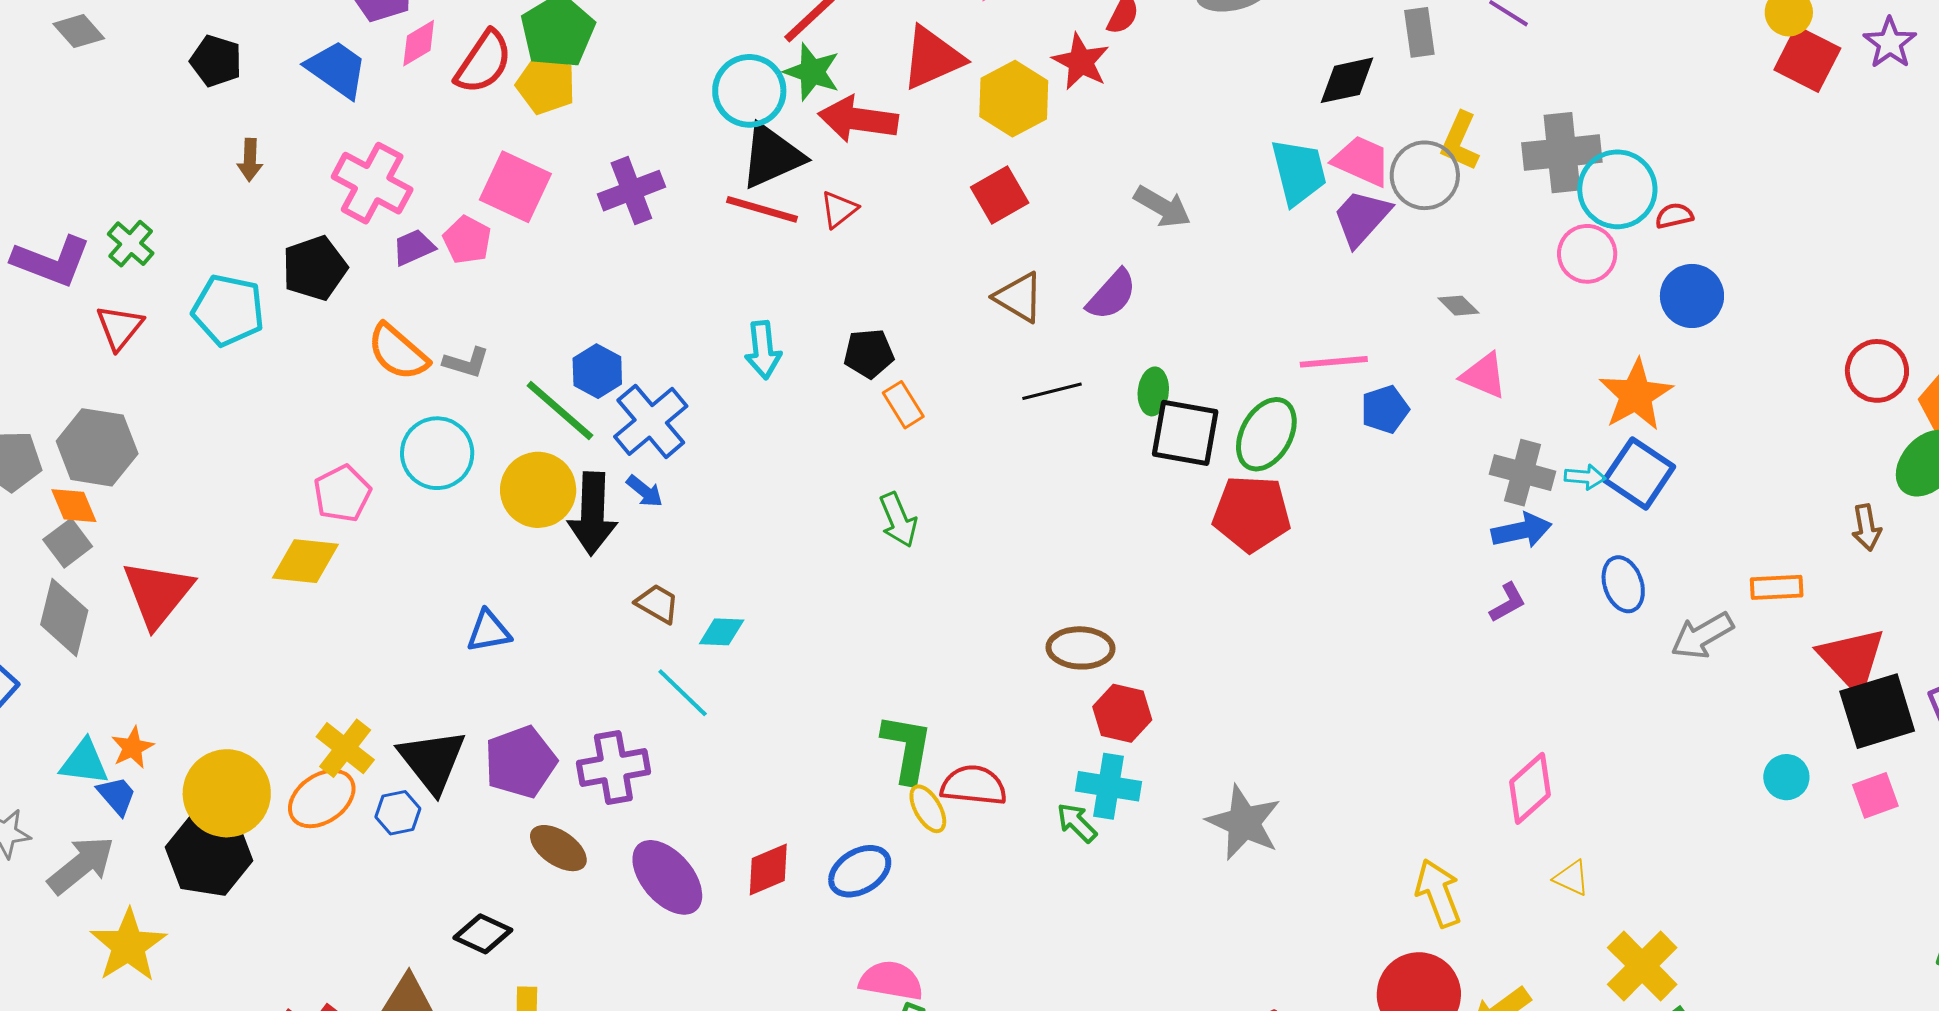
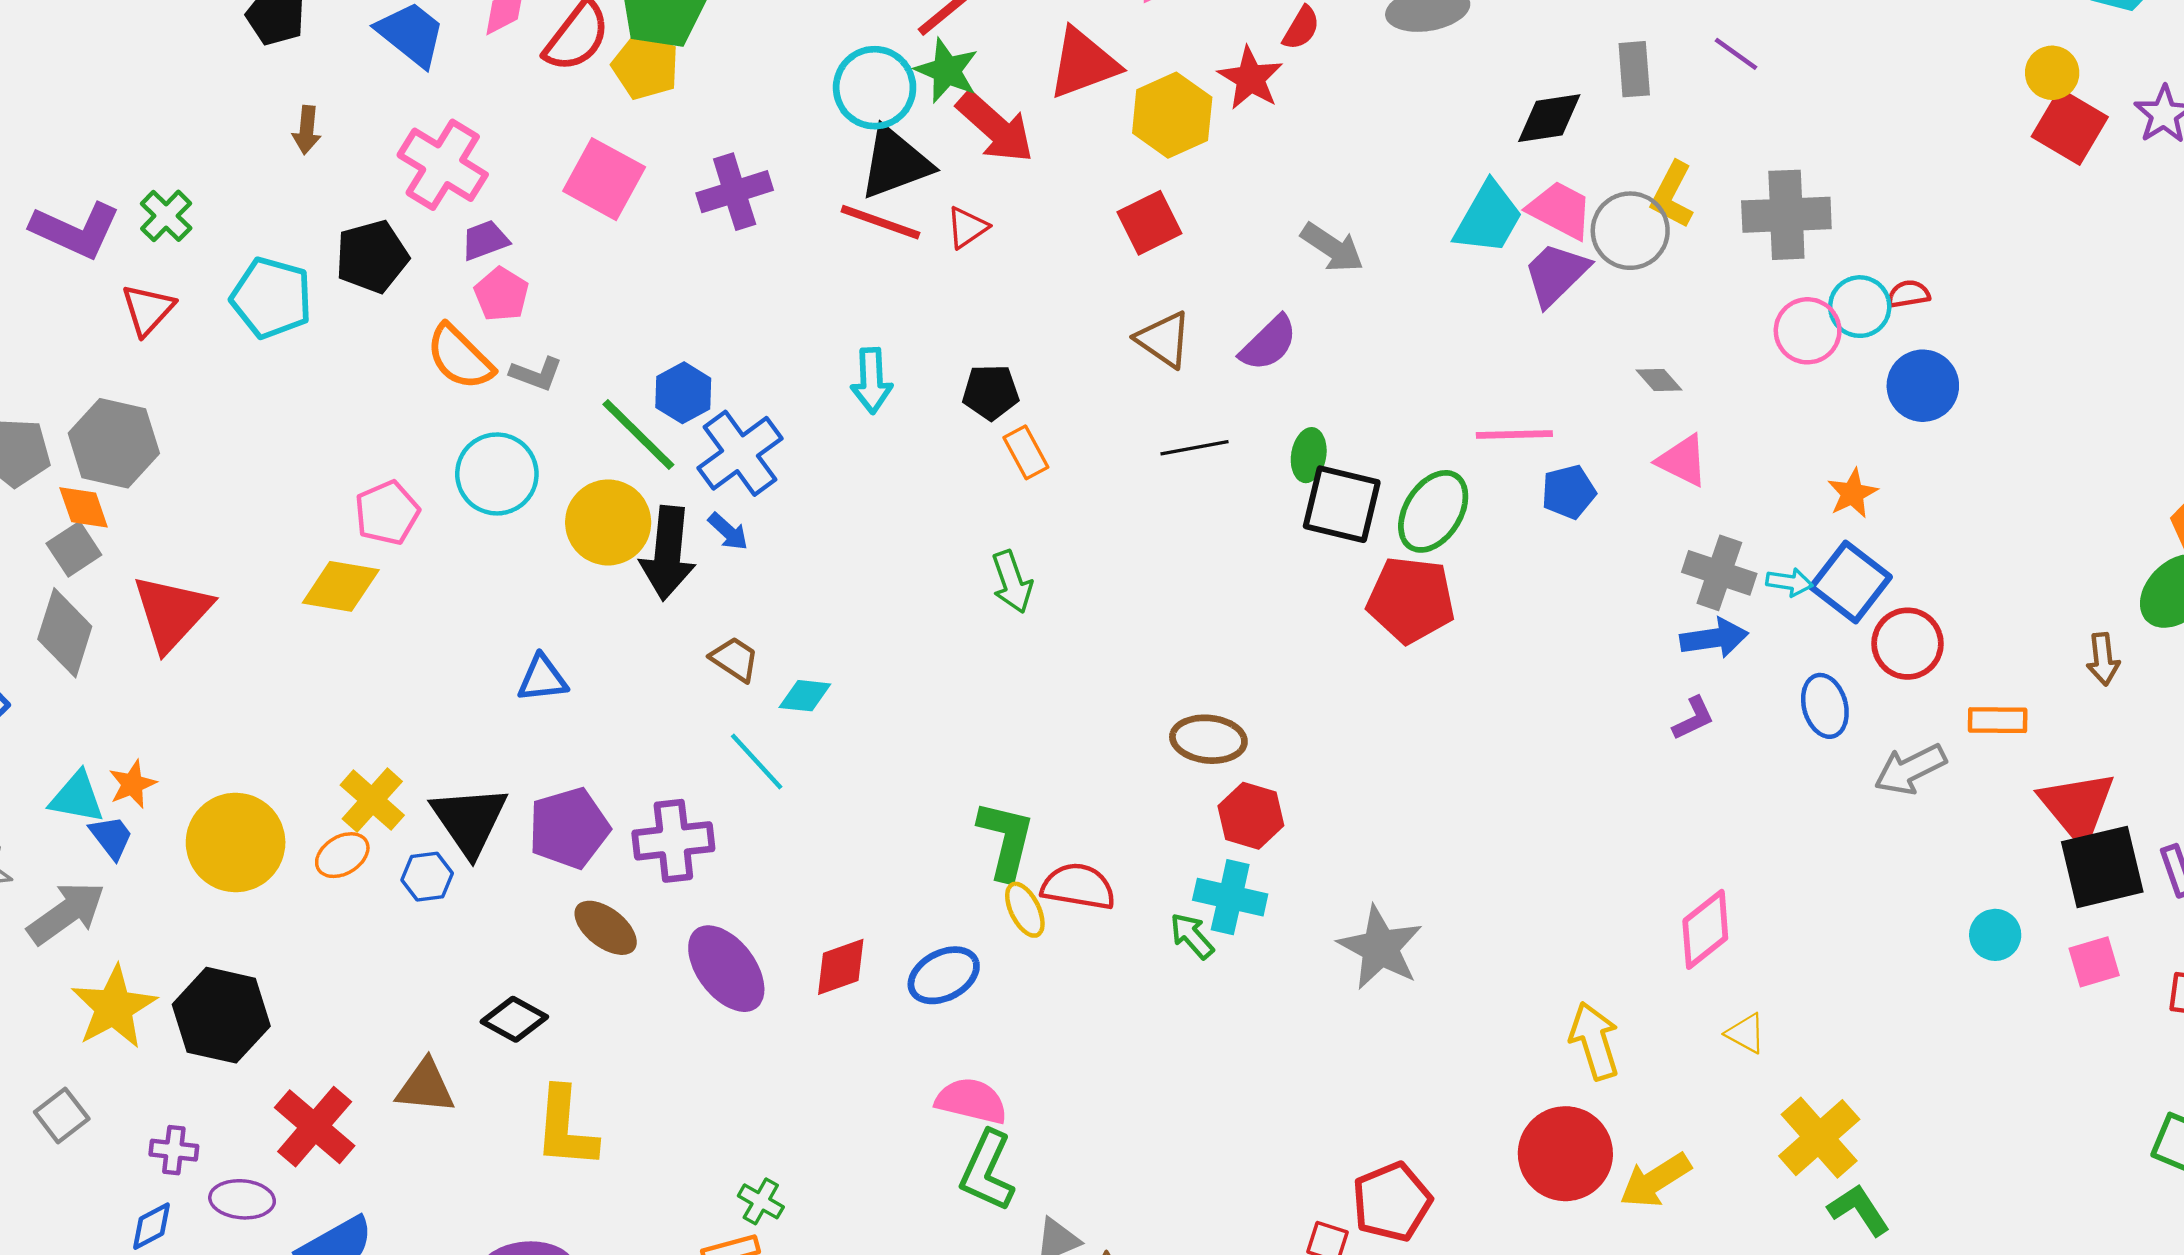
red arrow: (858, 119) -> (995, 127), turned -150
cyan trapezoid: (1299, 172) -> (1488, 218), turned 40
cyan circle: (1617, 189) -> (1860, 307), moved, size x0.7
pink pentagon: (467, 240) -> (501, 294), moved
red circle: (1877, 371) -> (1908, 644), moved
orange star: (1636, 395) -> (1852, 493), size x0.6
orange ellipse: (322, 799) -> (342, 855), size x0.7
black hexagon: (209, 854) -> (221, 1015), moved

